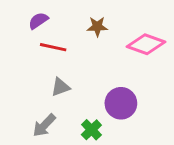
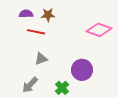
purple semicircle: (38, 21) -> (26, 14), turned 32
brown star: (97, 27) -> (48, 15), moved

